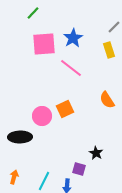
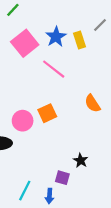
pink square: (44, 44) -> (25, 43), turned -35
yellow rectangle: (109, 50) -> (80, 40), moved

